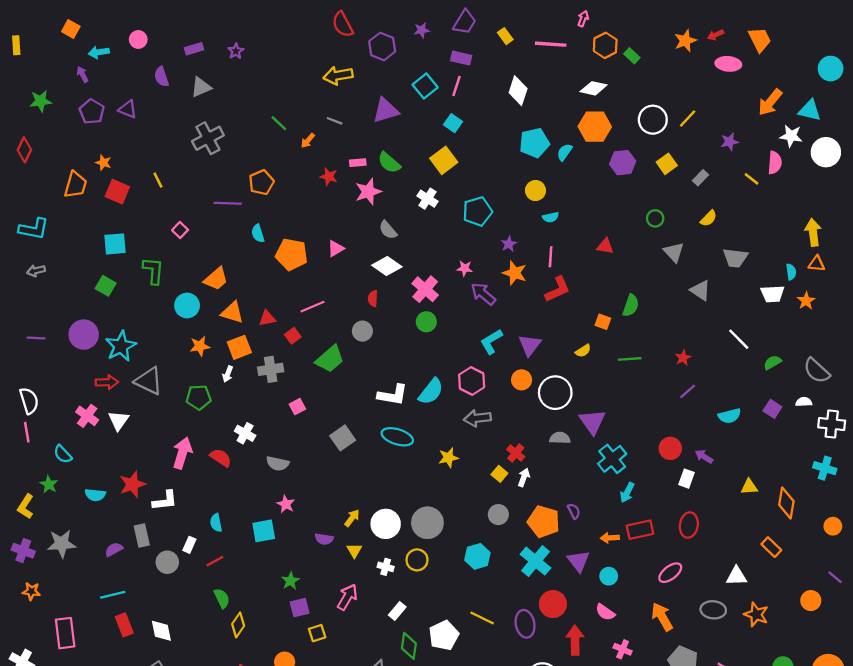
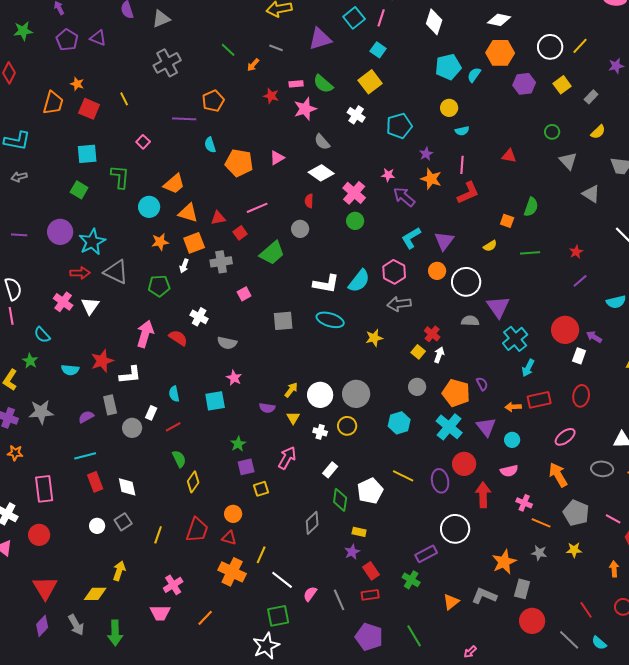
gray square: (343, 438) -> (283, 321), turned 30
red circle: (670, 448) -> (565, 330), size x1.4
pink semicircle: (605, 612) -> (509, 471), turned -48

